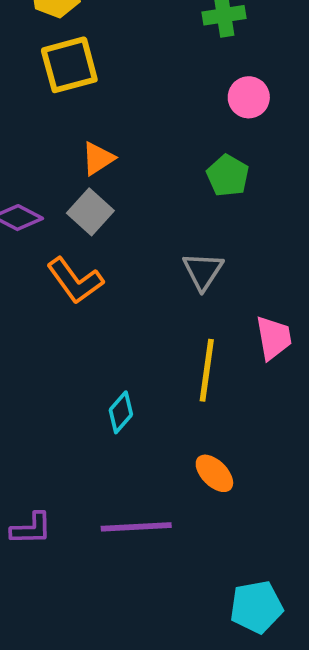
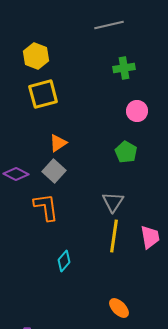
orange L-shape: (75, 281) -> (46, 207), turned -152
yellow line: (207, 370) -> (114, 236), moved
cyan diamond: (121, 412) -> (64, 261), moved

